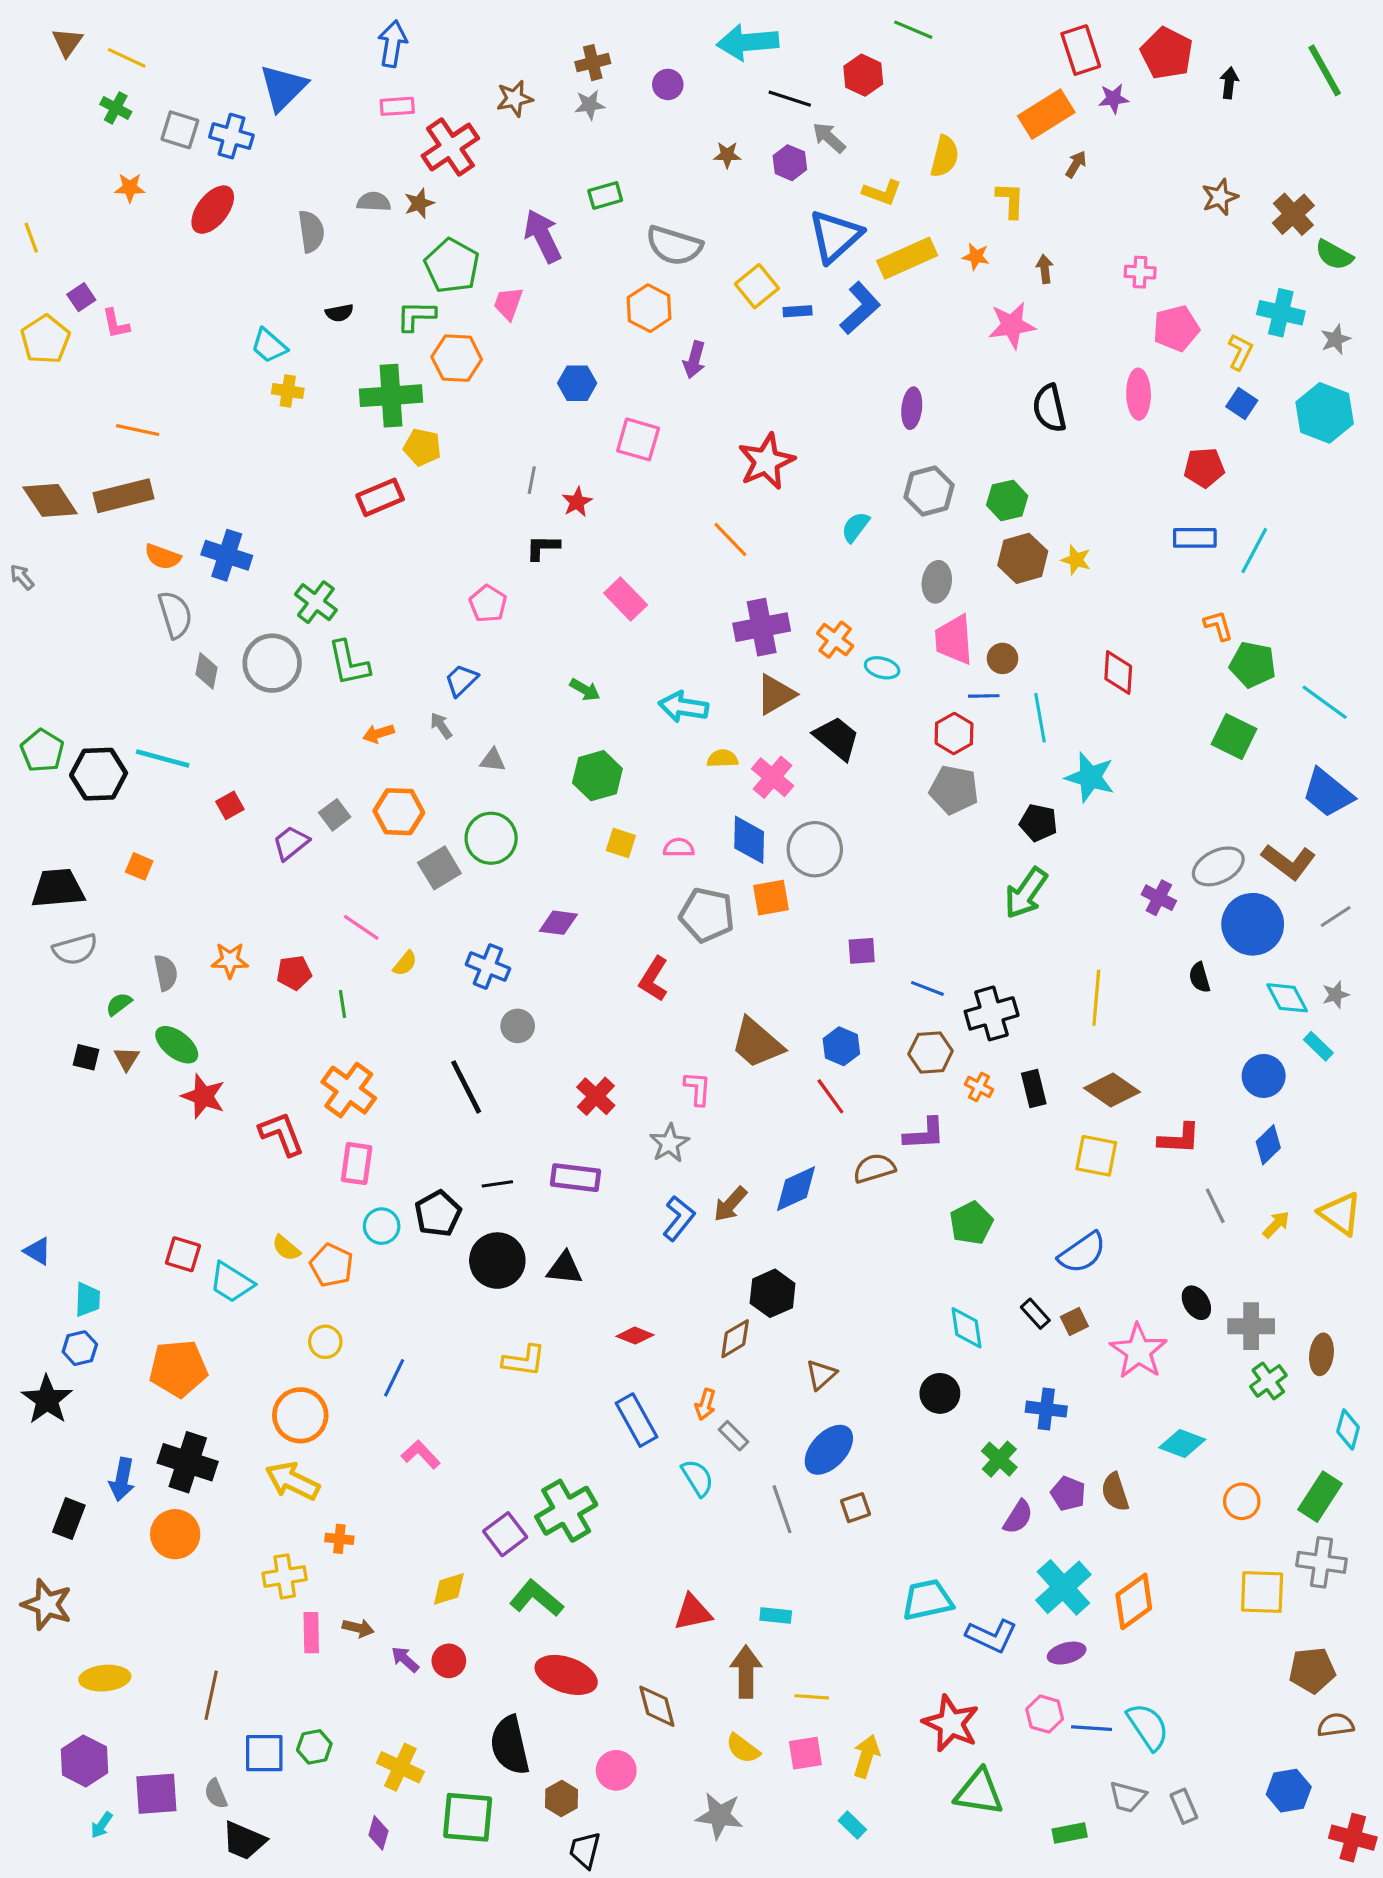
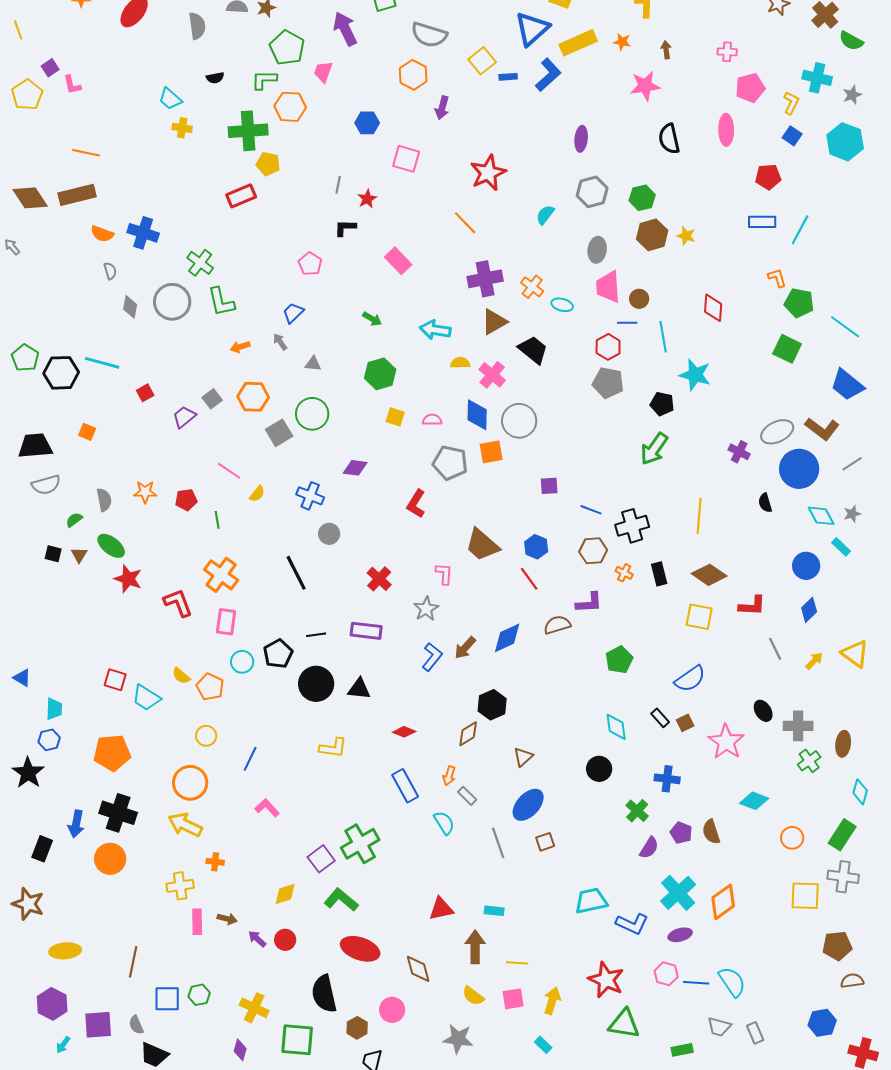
gray semicircle: (175, 615) -> (110, 271), size x0.6

